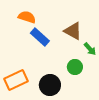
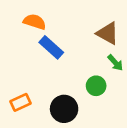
brown triangle: (73, 31) -> (108, 33), moved
orange rectangle: (16, 80) -> (21, 102), size x0.7

